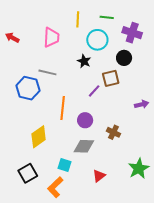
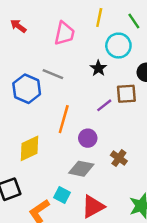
green line: (107, 17) -> (134, 21), turned 40
cyan square: (65, 165) -> (62, 195), moved
red triangle: (99, 176) -> (93, 207), size x1.5

